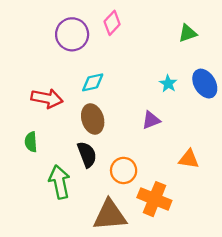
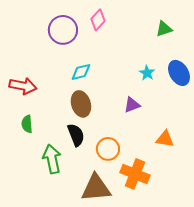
red arrow: (47, 98) -> (23, 86), moved

